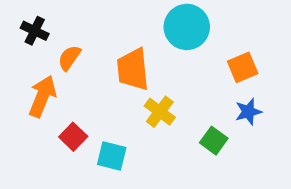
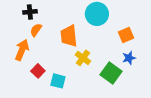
black cross: (35, 31) -> (30, 12), moved, turned -32
green square: (214, 141) -> (111, 73), size x1.5

